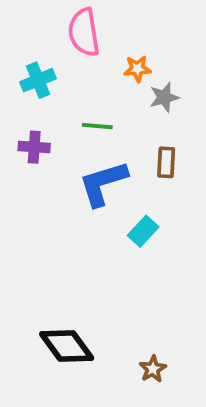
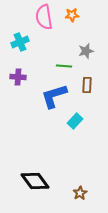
orange star: (137, 69) -> (72, 15), moved
green line: (97, 126) -> (64, 66), moved

